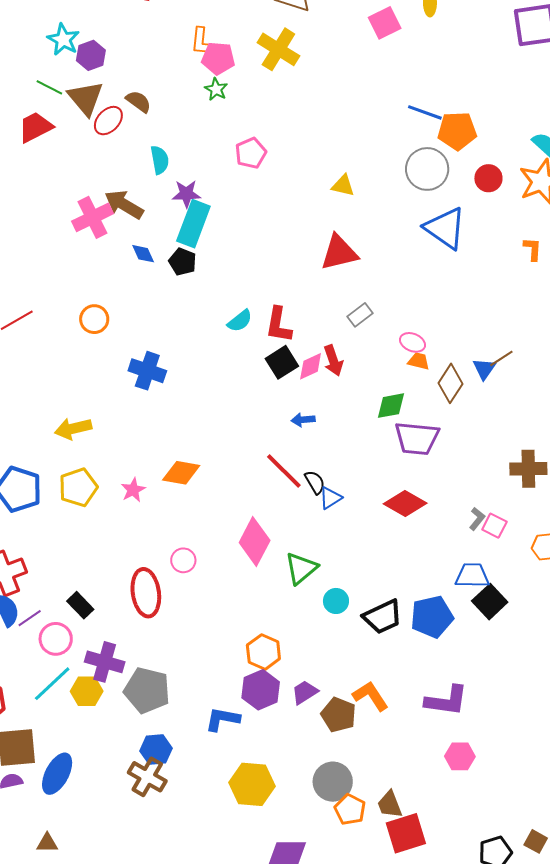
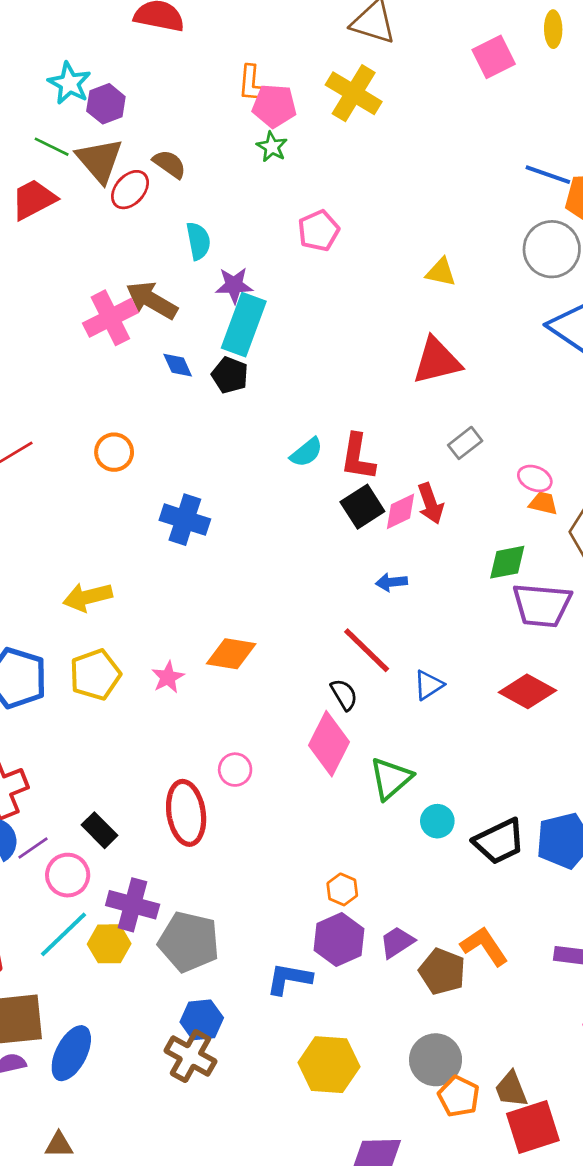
black semicircle: (315, 482) -> (344, 695), moved
orange hexagon: (263, 652) -> (342, 889), size x0.7

